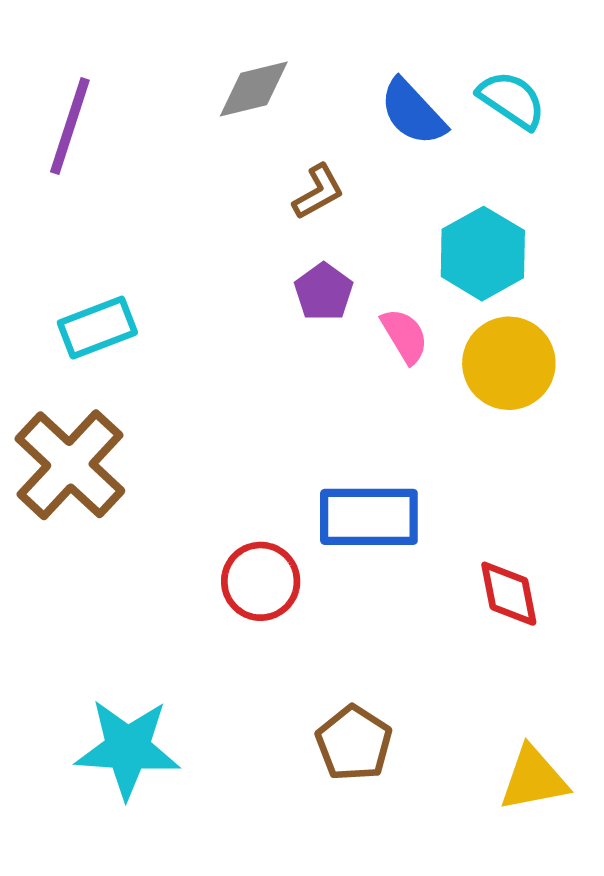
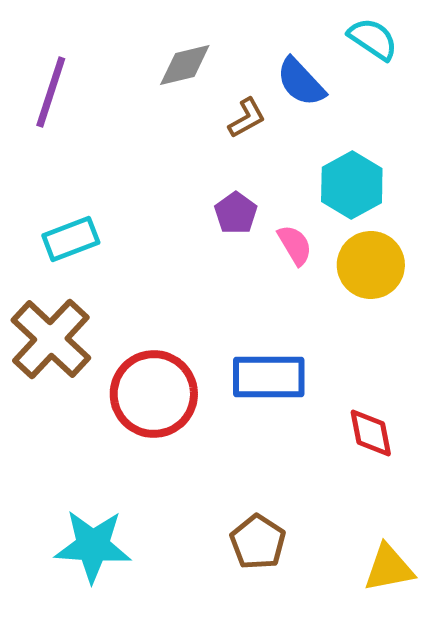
cyan semicircle: (512, 100) -> (373, 39), moved
brown L-shape: (318, 192) -> (247, 118), moved
red circle: (261, 581) -> (154, 394), moved, size x1.5

